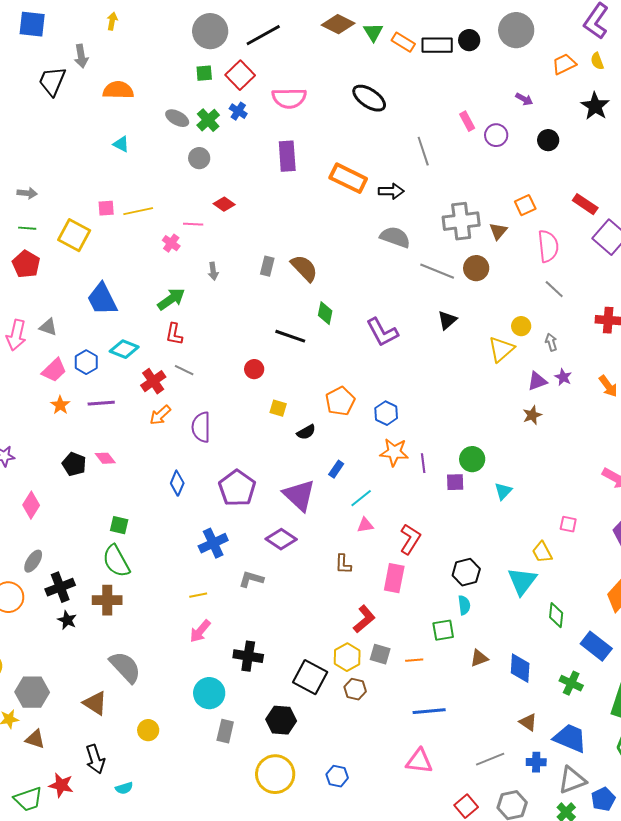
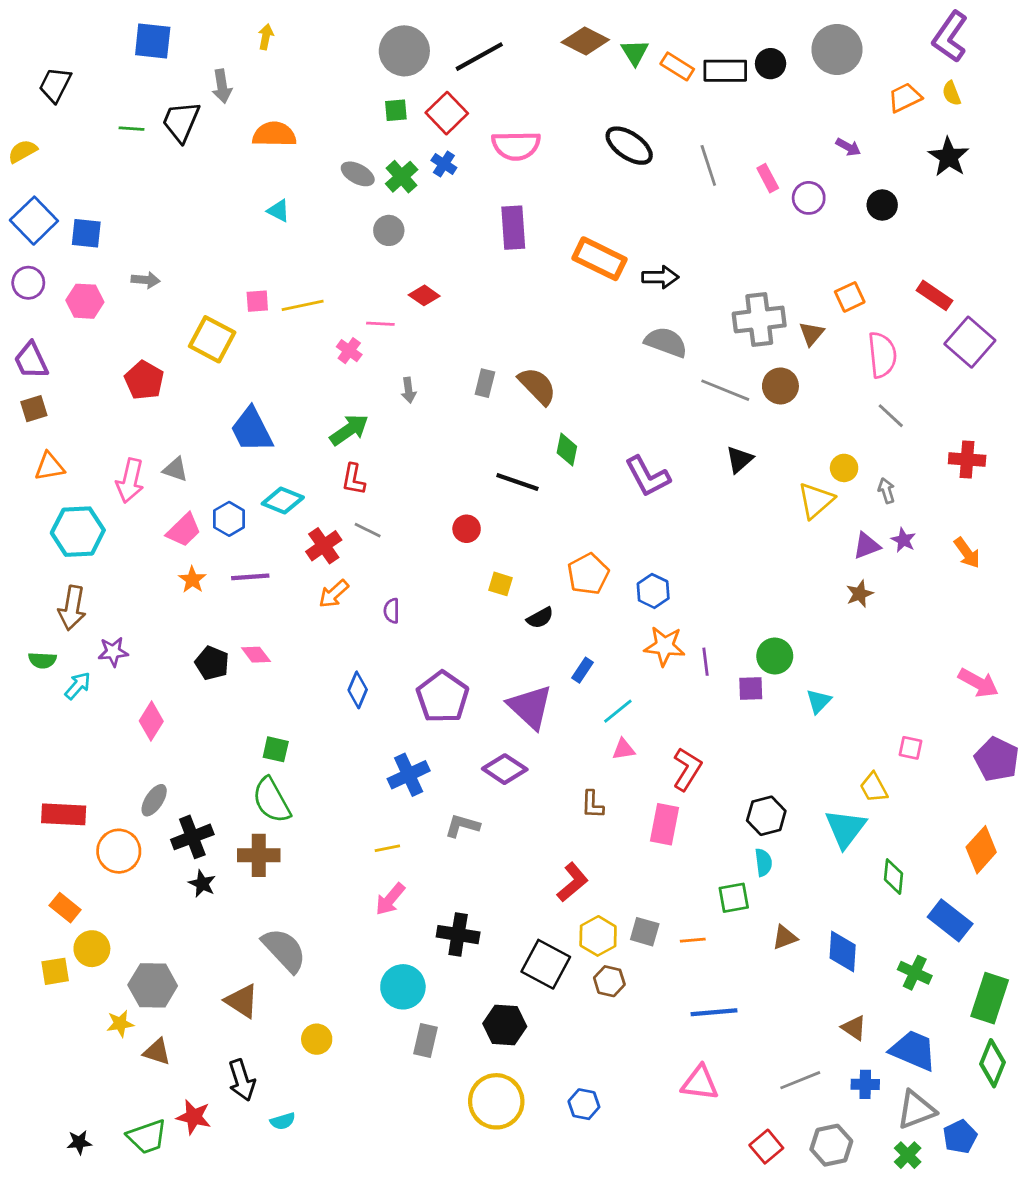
gray line: (423, 151) -> (708, 165), moved
green line: (27, 228) -> (131, 129), moved
purple semicircle: (201, 427) -> (392, 611), size x0.6
red L-shape: (364, 619) -> (573, 882), moved

